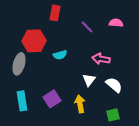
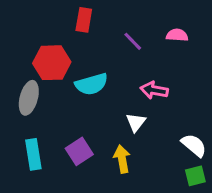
cyan semicircle: (60, 55) -> (91, 84), size x1.5
white semicircle: (114, 85) -> (194, 145), moved
green square: (113, 115) -> (195, 176), moved

